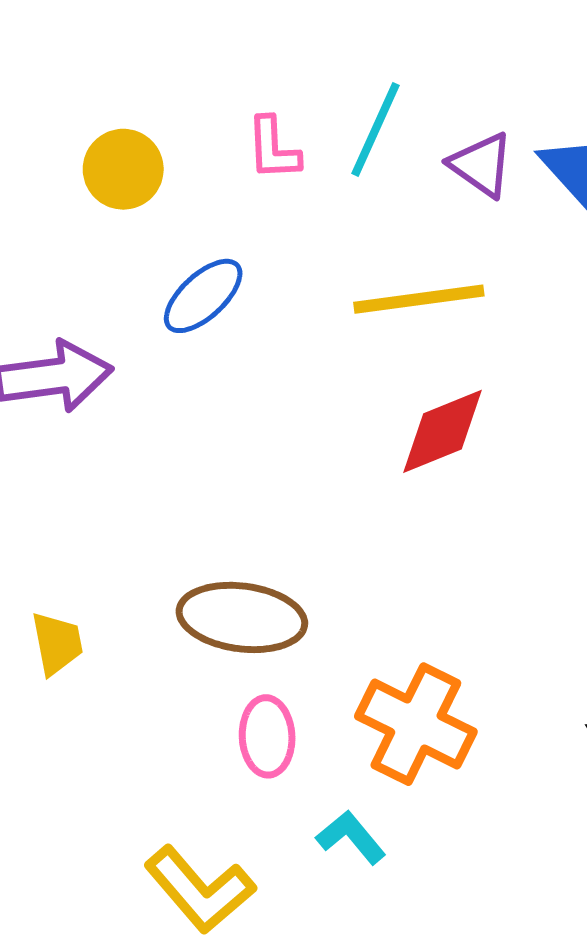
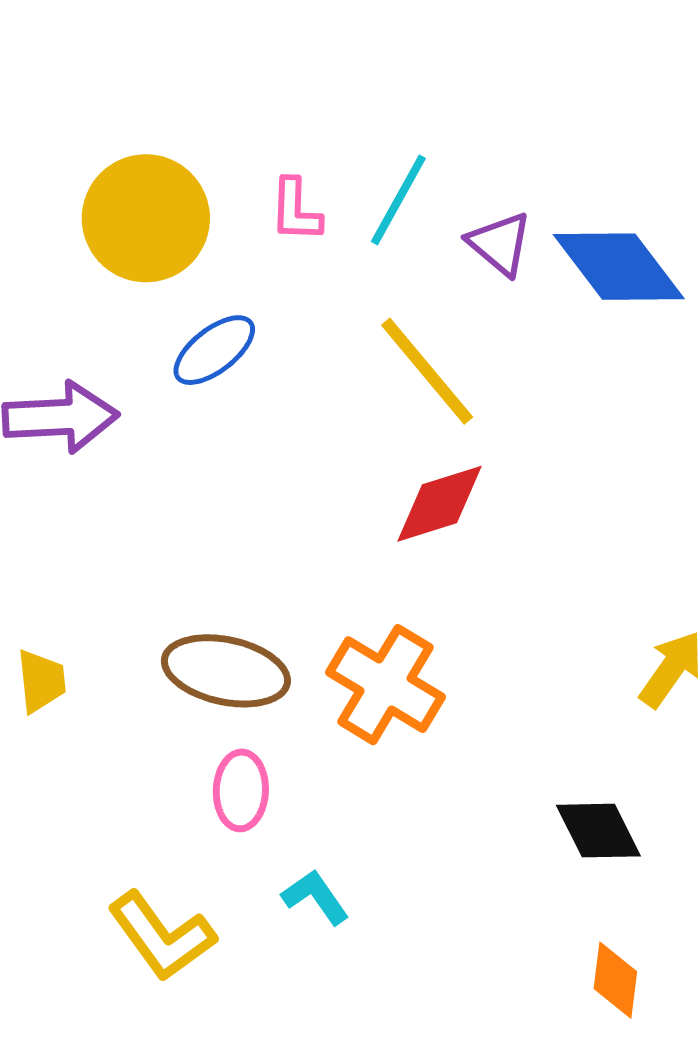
yellow circle: (123, 169) -> (146, 218), size x1.6
yellow line: (419, 299) -> (427, 371), turned 53
orange cross: (416, 724) -> (385, 685), moved

